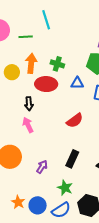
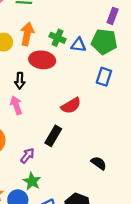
blue triangle: (77, 83) -> (78, 45), moved
black rectangle: (72, 159) -> (53, 136), moved
green star: (65, 188) -> (32, 181), moved

